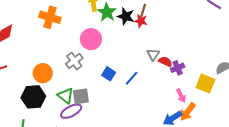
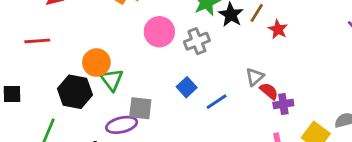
red star: (141, 21) -> (278, 29), moved
pink circle: (91, 39) -> (159, 32), moved
gray cross: (74, 61) -> (197, 41), moved
green triangle: (66, 96) -> (112, 80), moved

